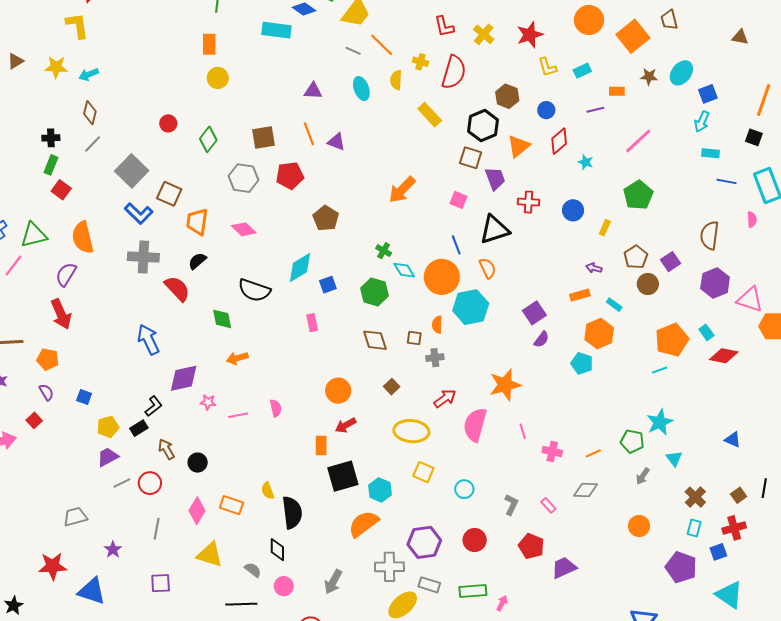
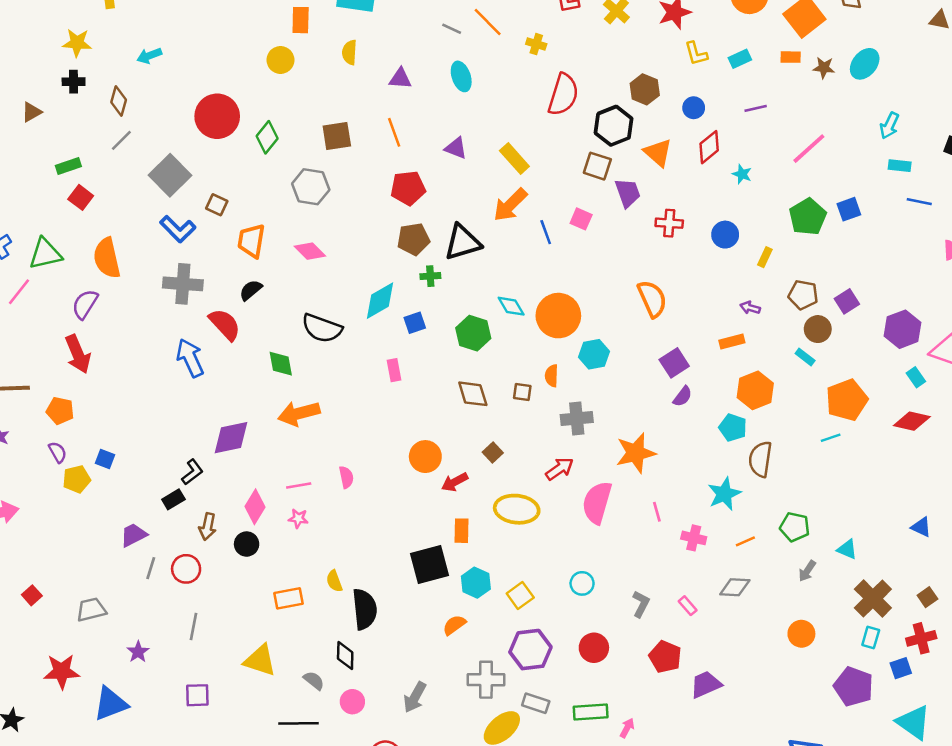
orange rectangle: (209, 44) -> (301, 20), moved
brown triangle: (15, 61) -> (32, 112), moved
red semicircle: (454, 72) -> (563, 95), moved
cyan arrow: (89, 74) -> (149, 56), moved
yellow semicircle: (396, 80) -> (349, 52), moved
orange rectangle: (617, 91) -> (791, 57), moved
blue square: (708, 94) -> (849, 209), moved
yellow rectangle: (430, 115) -> (514, 158), moved
red circle: (168, 123) -> (217, 116), size x2.0
black cross: (51, 138) -> (74, 82), moved
purple triangle: (336, 142) -> (456, 148), moved
orange triangle: (519, 146) -> (658, 153), turned -40
green rectangle: (51, 165) -> (68, 166), turned 48
red pentagon: (290, 175) -> (408, 188), moved
brown square: (169, 194) -> (217, 205), size x0.7
brown pentagon: (326, 218) -> (413, 239), turned 30
black triangle: (494, 230) -> (463, 242), moved
brown semicircle: (710, 235) -> (760, 459), moved
blue line: (456, 245) -> (546, 232), moved
green cross: (384, 251) -> (430, 276), moved, turned -35
brown pentagon: (636, 257) -> (803, 295), turned -30
orange semicircle: (488, 268) -> (652, 299), moved, size x1.4
cyan rectangle: (614, 305) -> (805, 357), moved
cyan hexagon: (471, 307) -> (594, 354), size x0.7
cyan rectangle: (706, 332) -> (916, 377), moved
blue arrow: (148, 340) -> (190, 358), moved
orange arrow: (237, 358) -> (299, 413), size x1.5
gray cross: (435, 358) -> (577, 418), moved, size x1.4
pink star: (208, 402) -> (298, 518), moved
red square: (34, 420) -> (32, 595), moved
cyan star: (660, 422) -> (724, 494), moved
red arrow: (346, 425) -> (455, 482), moved
yellow pentagon: (108, 427) -> (77, 479), moved
orange rectangle: (321, 446) -> (462, 531), moved
brown arrow: (166, 449) -> (208, 527), turned -140
cyan triangle: (674, 458) -> (847, 549), turned -30
yellow square: (423, 472) -> (520, 595), moved, turned 30
gray line: (122, 483) -> (151, 568), turned -48
brown cross: (695, 497) -> (873, 598), size x1.4
orange rectangle: (232, 505) -> (288, 598), turned -30
pink diamond: (197, 511) -> (255, 507), moved
orange semicircle: (363, 524) -> (454, 625), size x0.6
blue triangle: (92, 591) -> (111, 704), turned -40

